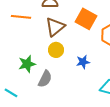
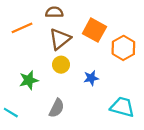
orange line: (21, 17) -> (22, 28), turned -30
gray semicircle: (45, 79) -> (57, 108), moved

